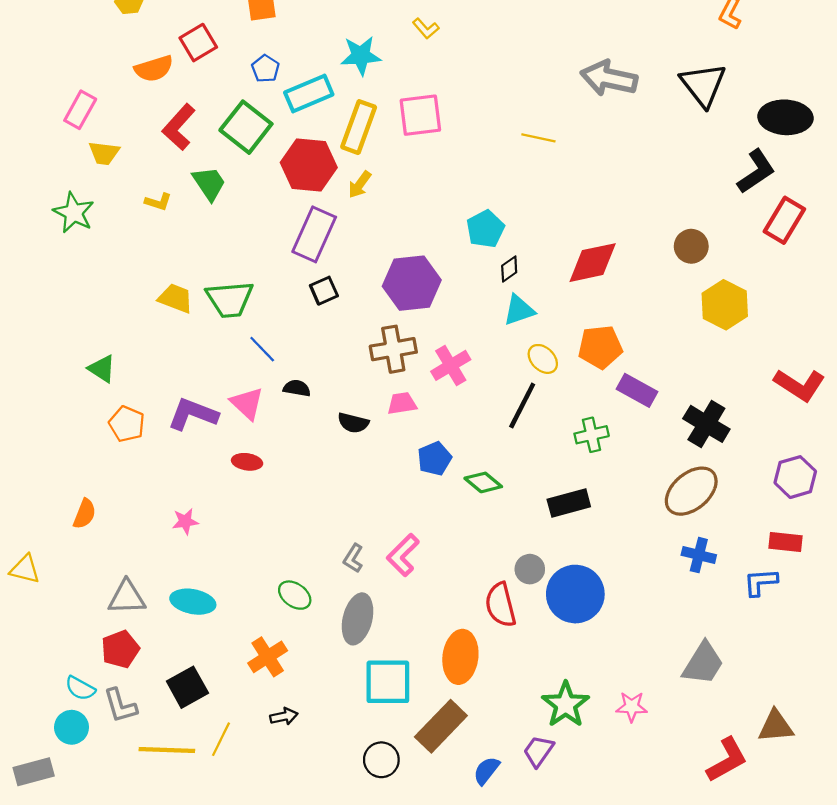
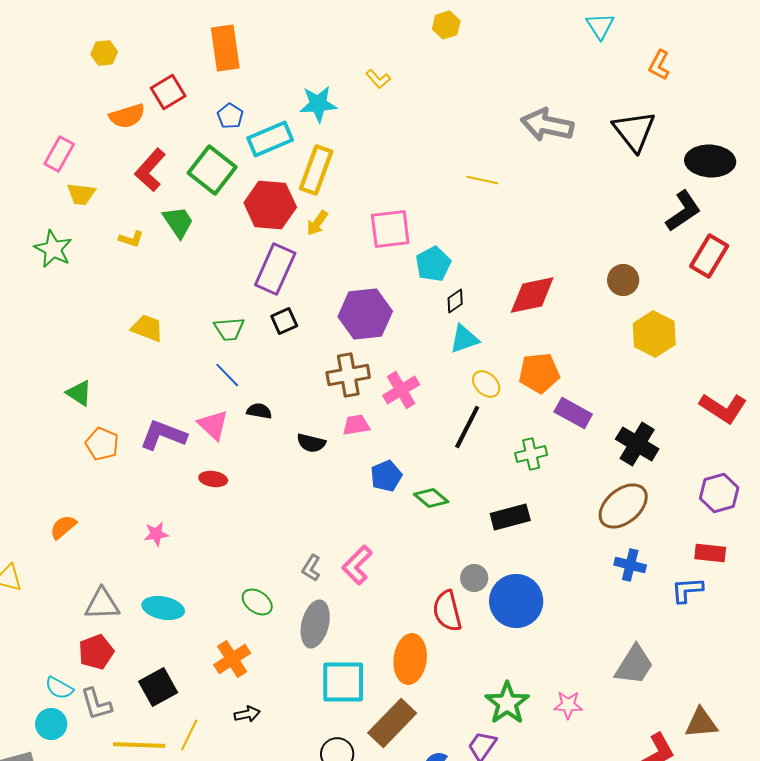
pink square: (420, 115) -> (390, 229), moved
green trapezoid: (230, 299) -> (229, 329), moved, size x0.7
orange semicircle: (85, 514) -> (63, 527), turned -152

